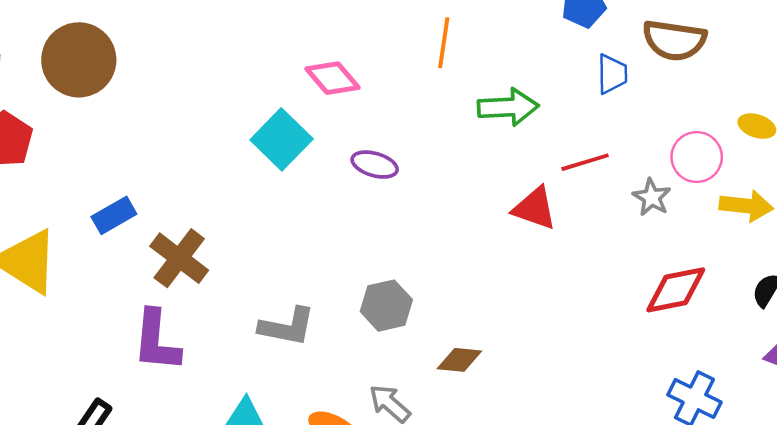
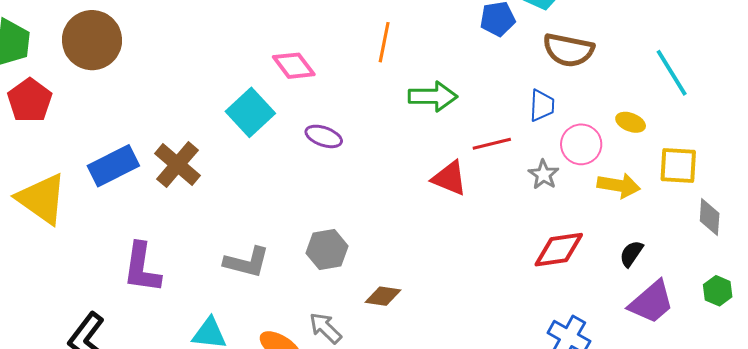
blue trapezoid: (612, 74) -> (542, 105), moved
blue rectangle: (114, 215) -> (113, 166), size x1.4
brown cross: (179, 258) -> (177, 165), moved

